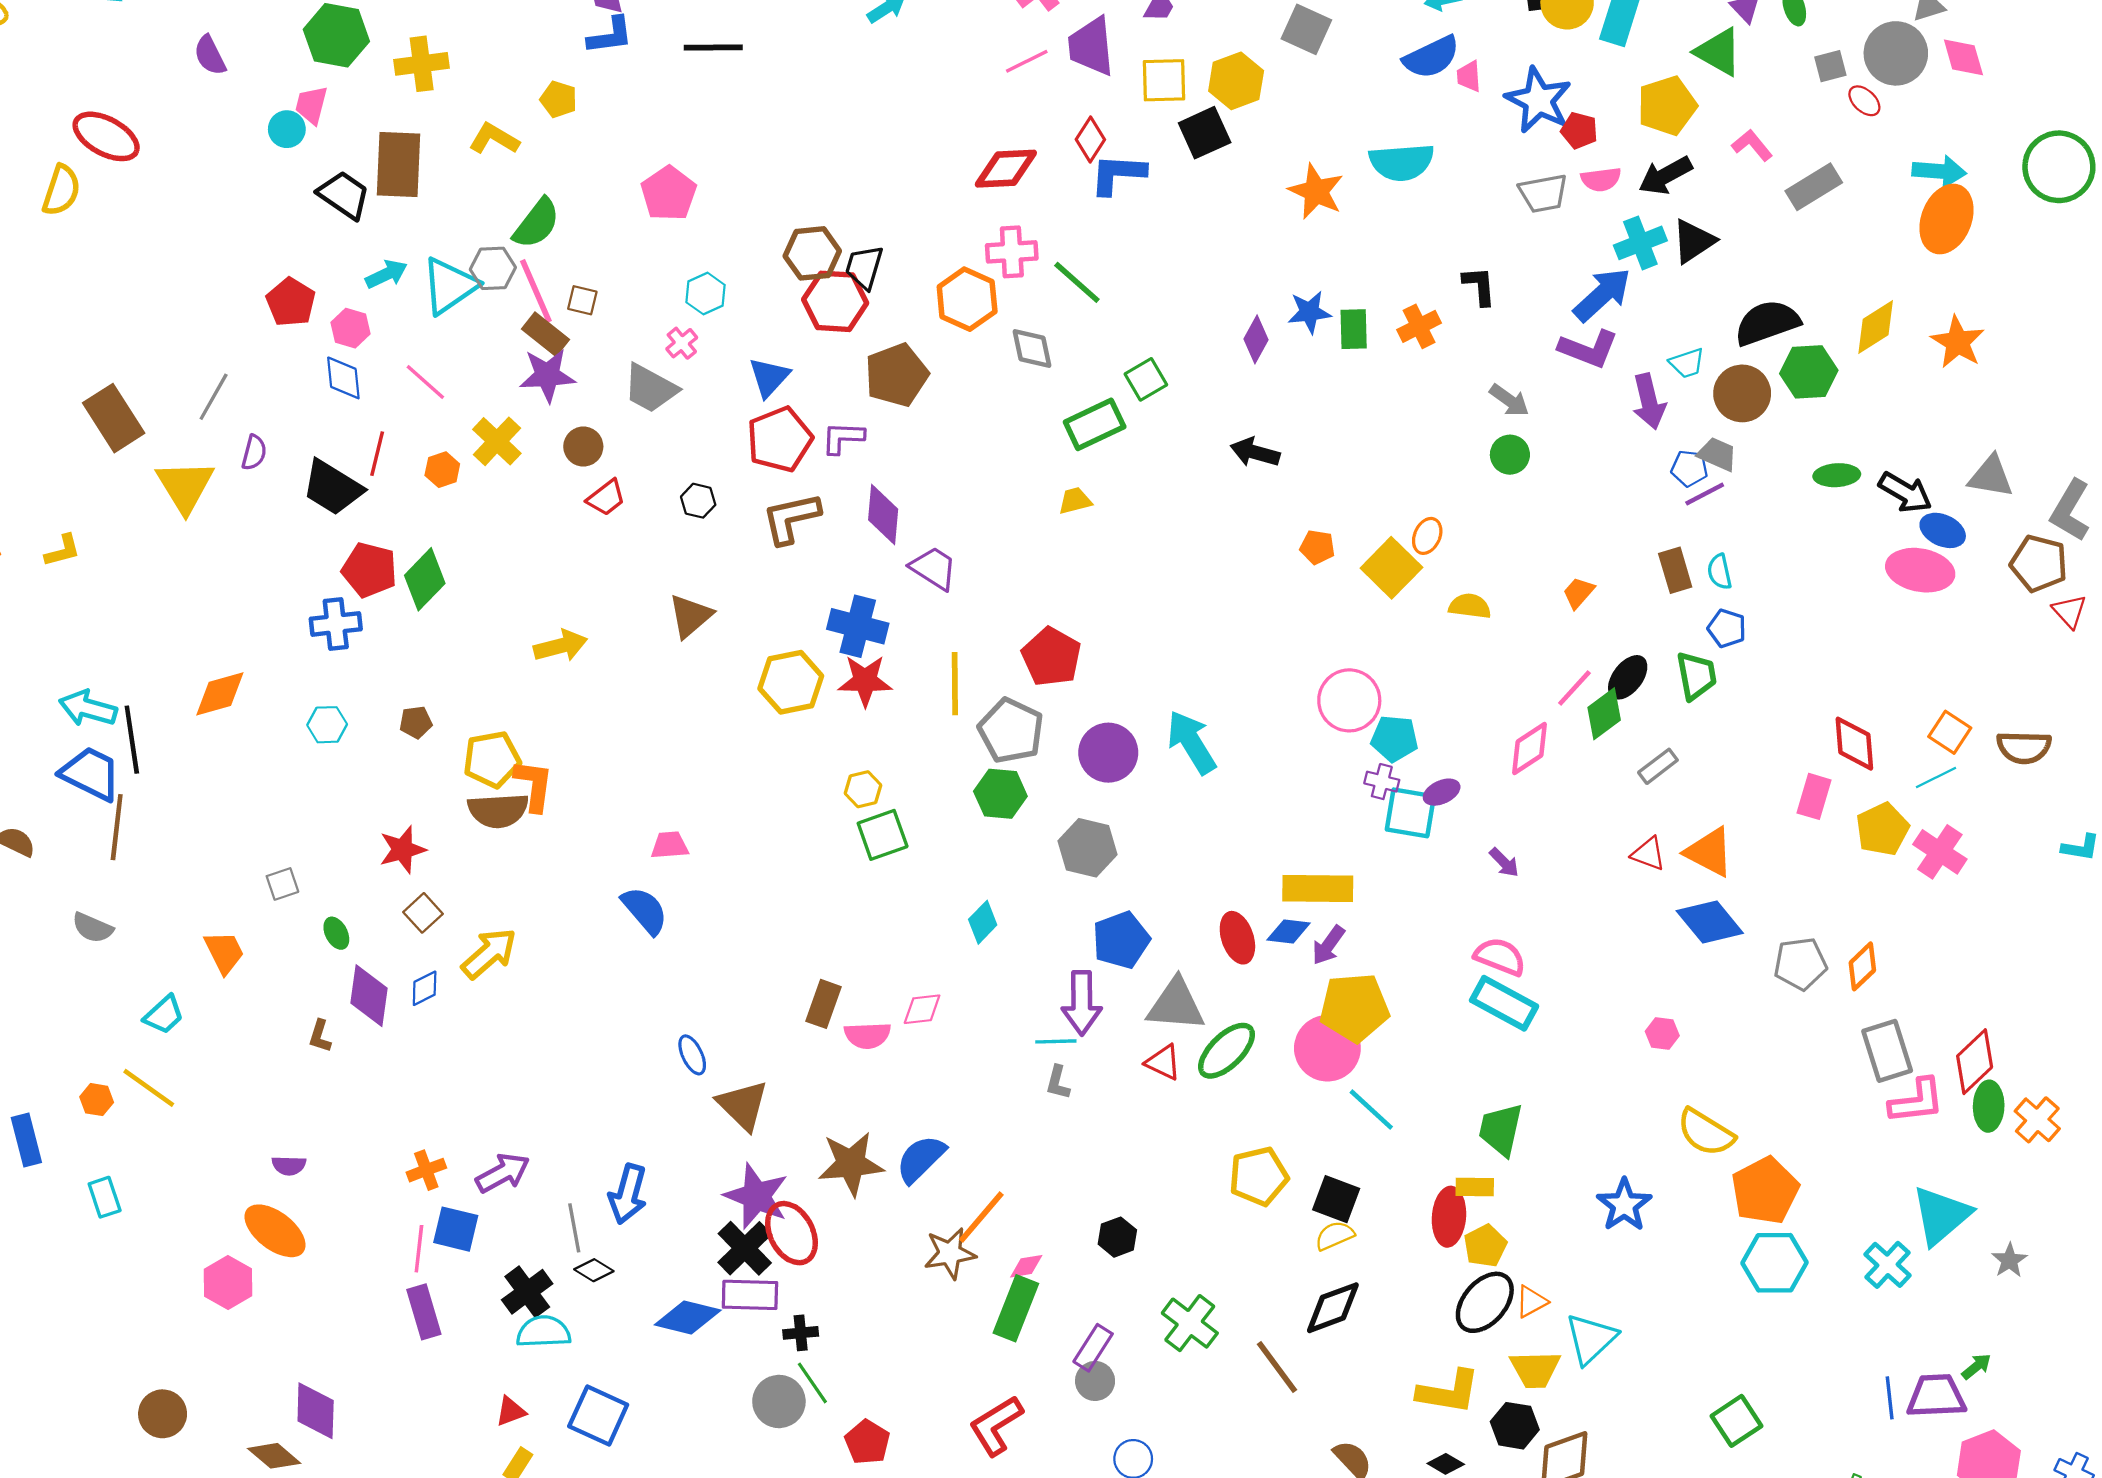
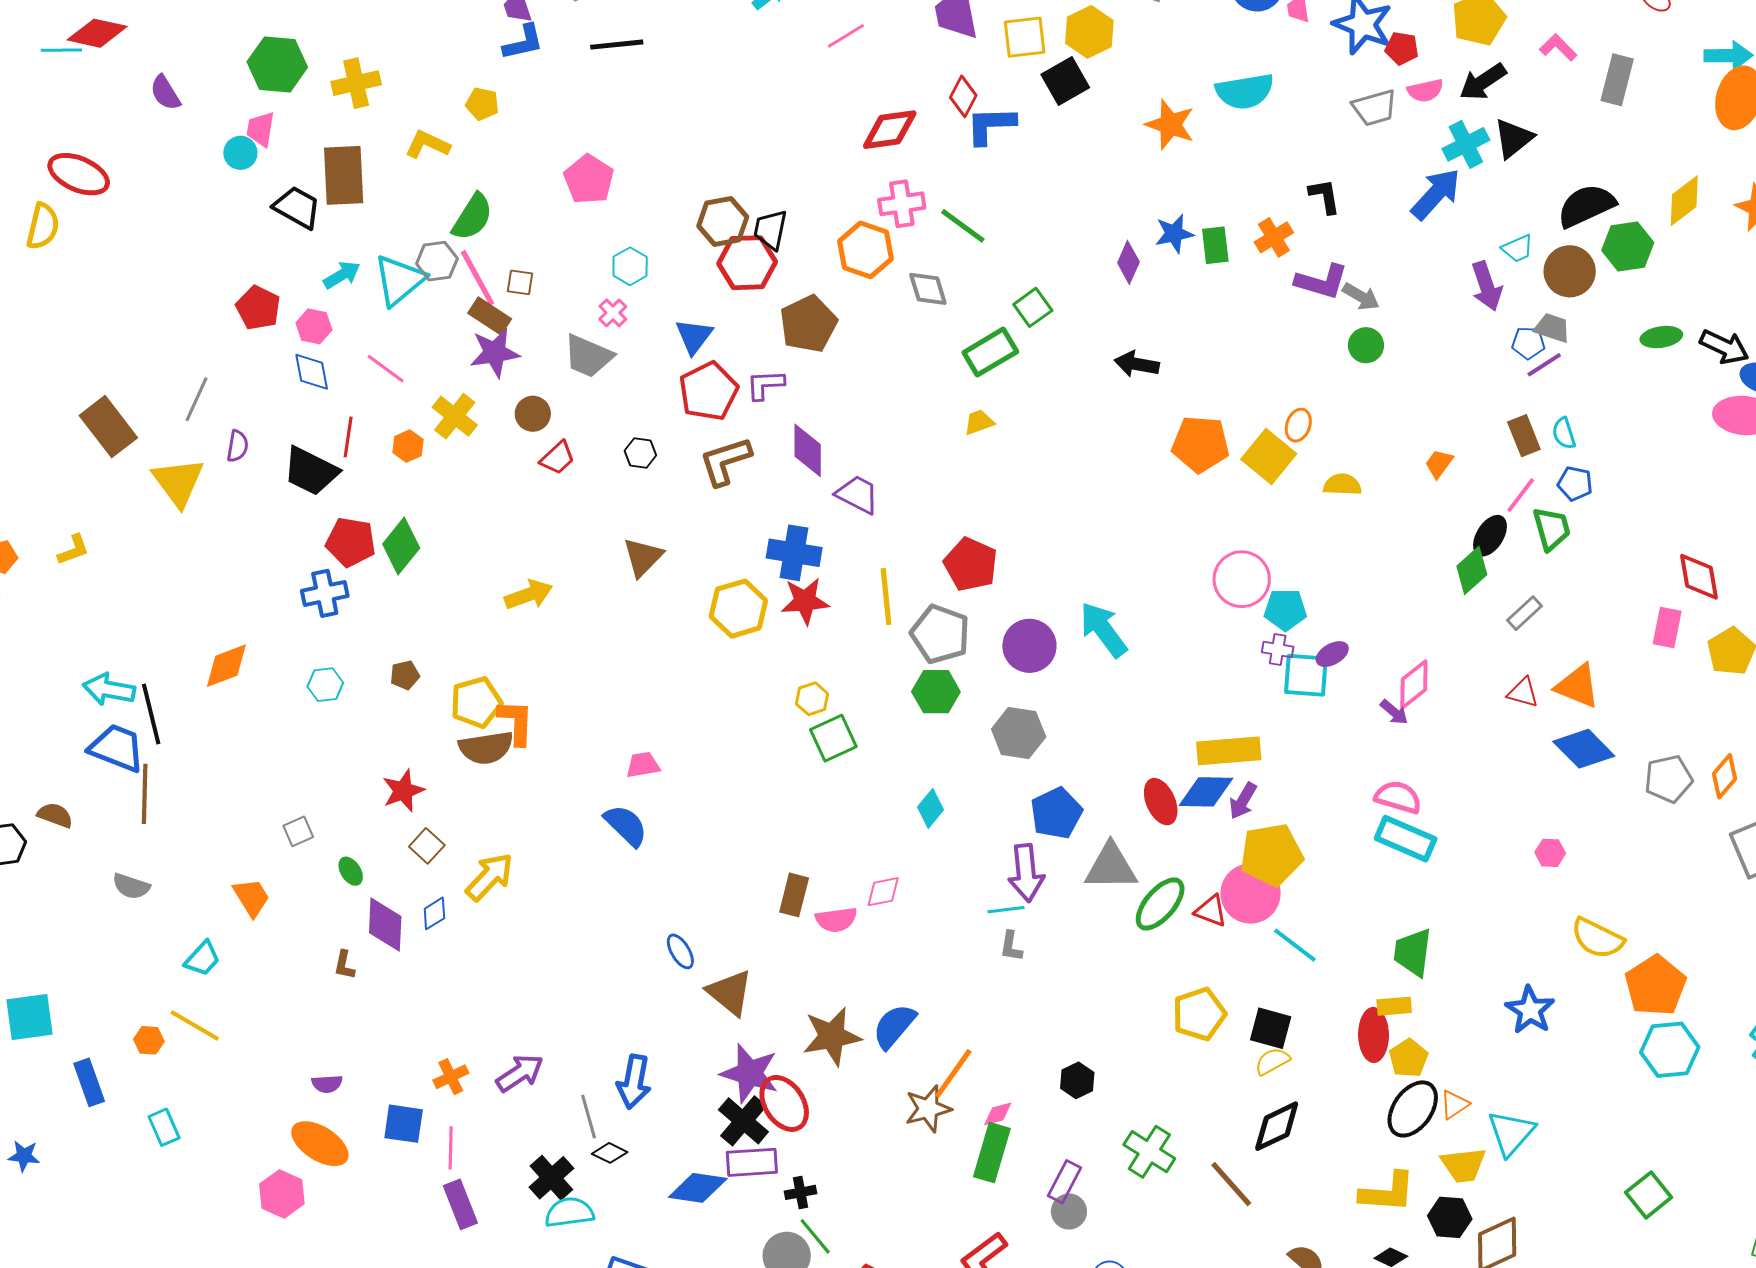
pink line: (1027, 61) -> (846, 36), moved
gray rectangle: (1814, 187) -> (1617, 80), turned -39
purple L-shape: (1588, 349) -> (1322, 282), moved
orange pentagon: (1317, 547) -> (1201, 444), size x1.8
pink line: (1574, 688) -> (1521, 495), moved
pink diamond: (1530, 749) -> (1414, 684), moved
blue diamond: (1289, 932) -> (1206, 792), size x1.4
red triangle: (1163, 1062) -> (1211, 911), moved
blue square: (456, 1229) -> (404, 1124), moved

